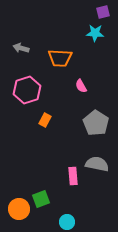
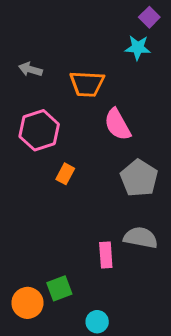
purple square: (103, 12) -> (149, 17), turned -32
pink semicircle: (81, 86) -> (117, 124), size x1.6

